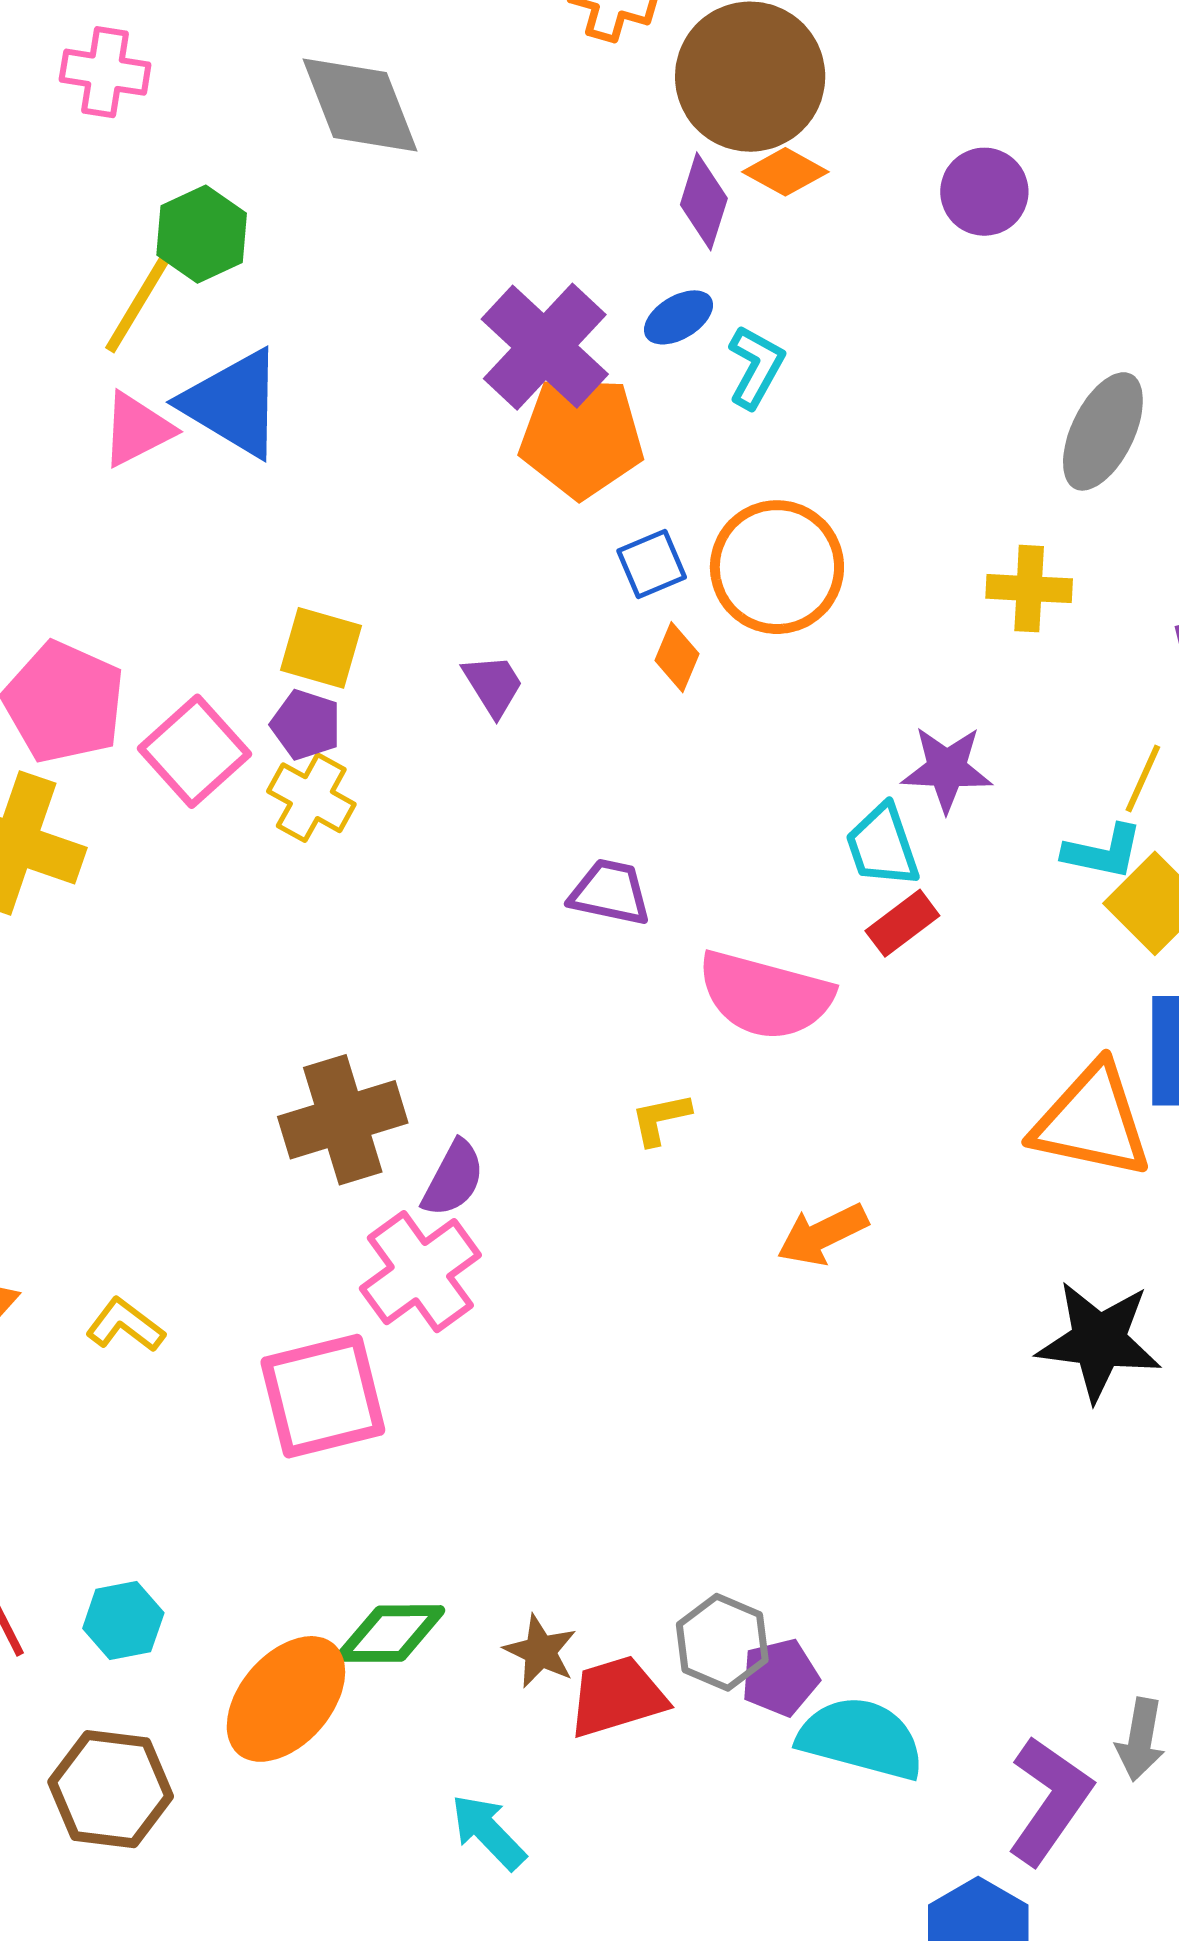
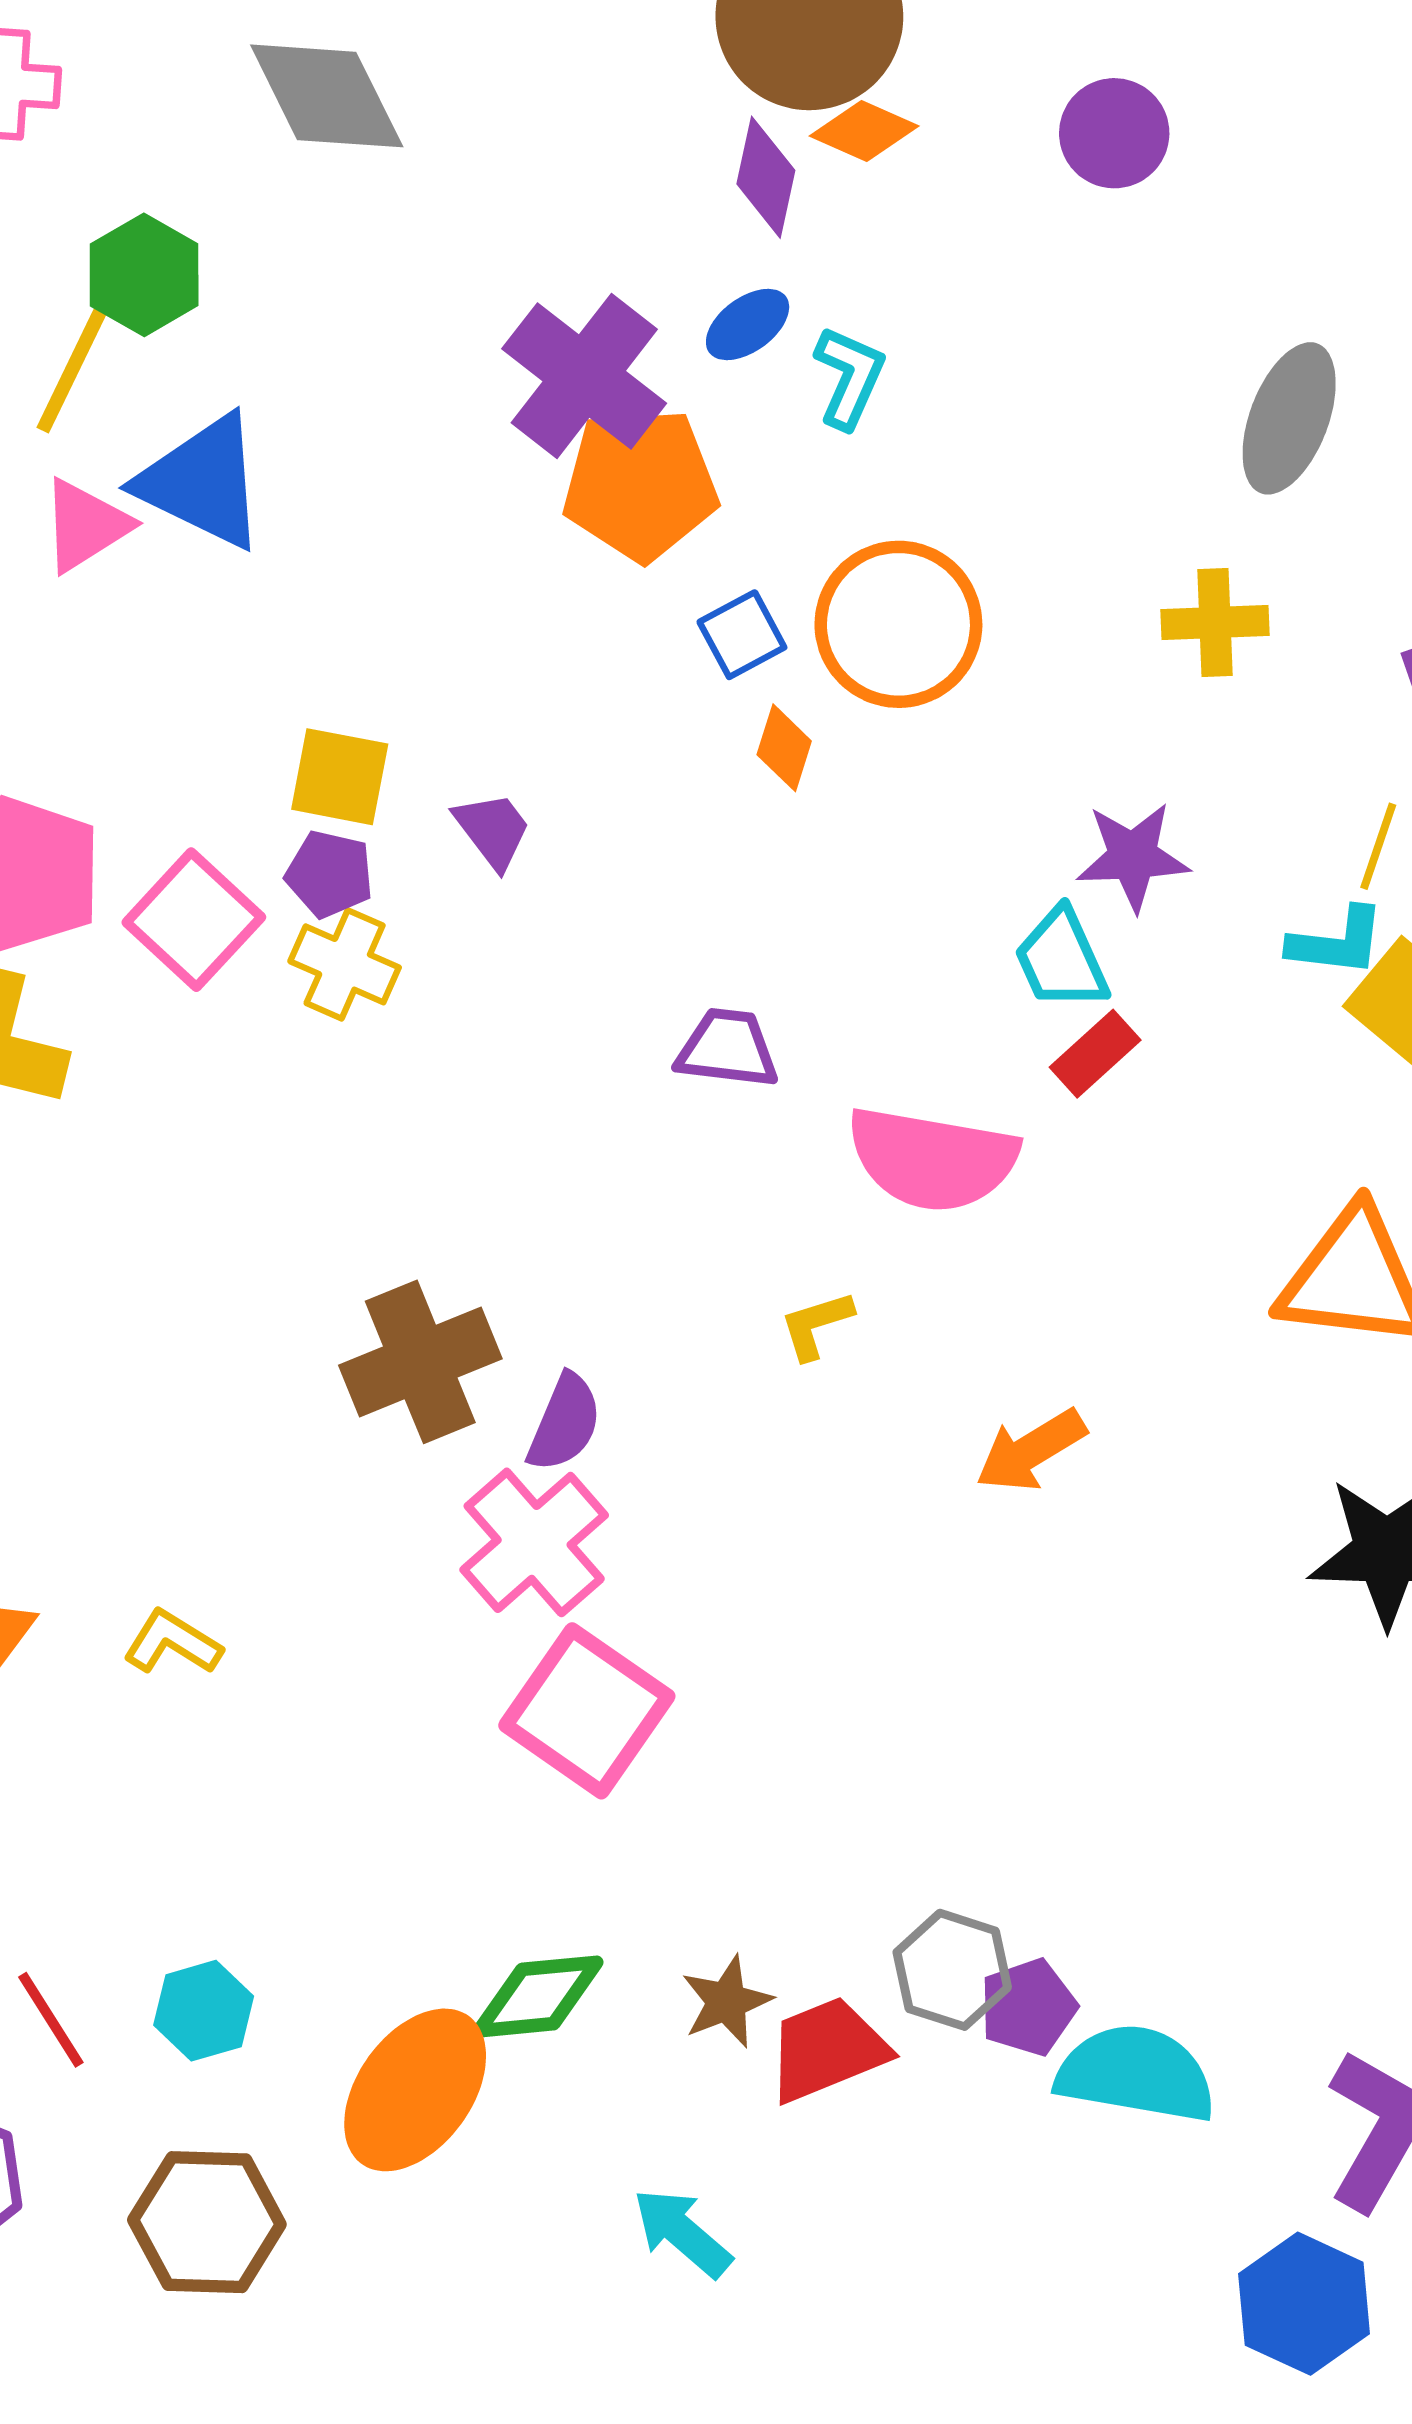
purple trapezoid: (493, 685) -> (493, 830), moved
pink square: (323, 1396) -> (587, 1711), moved, turned -36
brown star: (540, 1651) -> (727, 2002), turned 30

